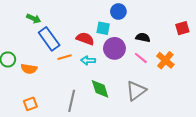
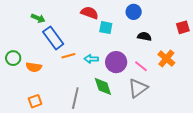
blue circle: (118, 12) -> (134, 12), moved
red semicircle: (85, 39) -> (89, 13), moved
purple circle: (114, 48) -> (116, 62), moved
pink line: (141, 58) -> (141, 66), moved

